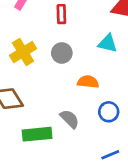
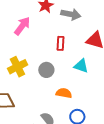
red rectangle: (61, 14) -> (60, 43), moved

